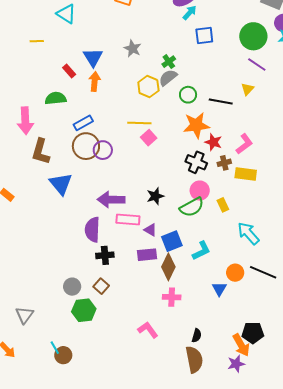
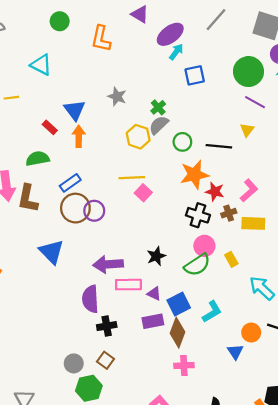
brown L-shape: (41, 152) -> (28, 199), moved

